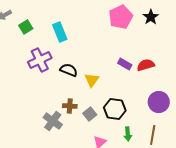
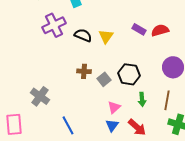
yellow triangle: (92, 80) -> (106, 36), moved
gray cross: (53, 121) -> (40, 96), moved

